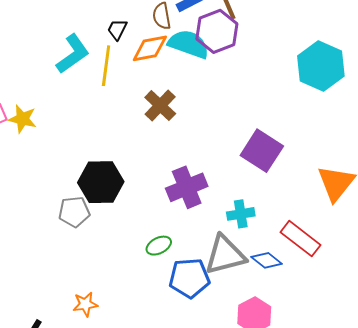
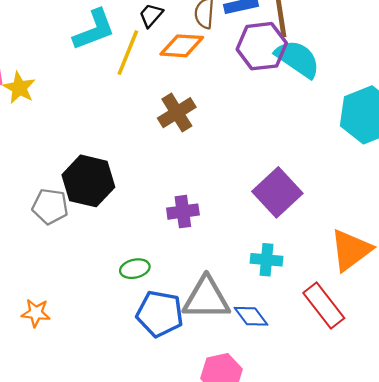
cyan semicircle: (189, 44) -> (298, 59), moved
purple cross: (187, 187) -> (183, 212), size x0.7
cyan cross: (241, 214) -> (267, 260), moved
red rectangle: (300, 239) -> (324, 306), moved

